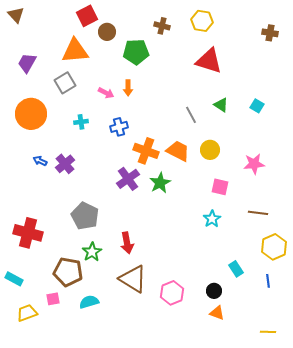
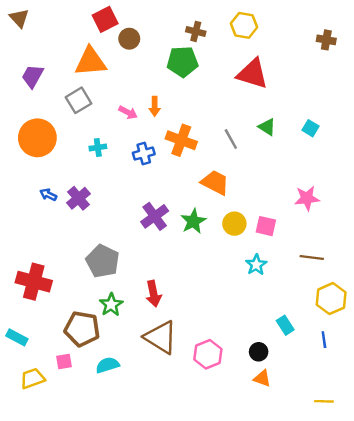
green pentagon: (136, 52) -> (182, 62), moved
yellow circle: (210, 150) -> (234, 224), moved
orange cross: (146, 151) -> (181, 140), moved

